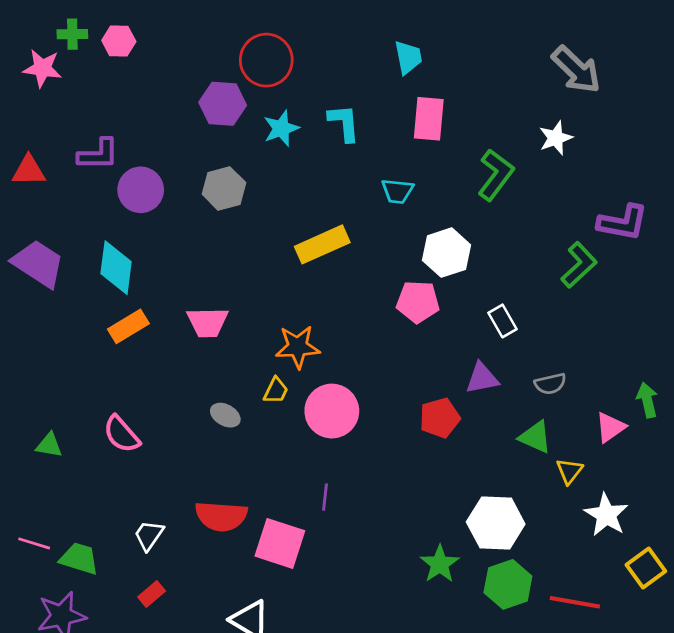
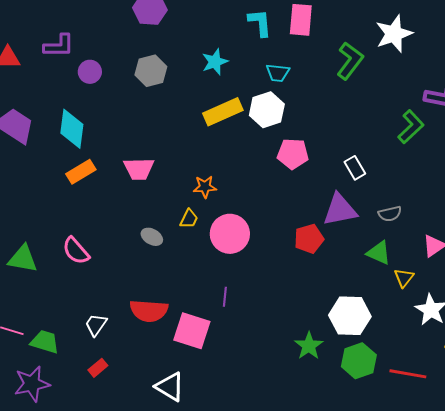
cyan L-shape: (344, 123) -> (260, 23), moved
cyan star: (281, 128) -> (215, 62), moved
white star: (556, 138) -> (394, 34), size x1.5
purple circle: (141, 190) -> (90, 72), size x0.7
white hexagon: (447, 253) -> (267, 110), moved
orange star: (298, 347) -> (205, 187), size x0.7
purple triangle: (482, 378) -> (340, 210), size x1.4
green triangle: (49, 445) -> (23, 259), size x1.5

